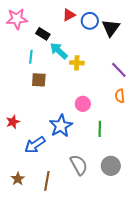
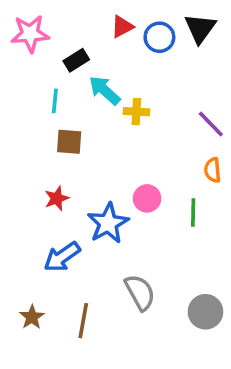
black triangle: (111, 28) -> (200, 28), moved
black rectangle: (43, 34) -> (76, 60), turned -64
pink circle: (83, 104) -> (147, 198), moved
red star: (13, 122) -> (57, 198), moved
green line: (100, 129) -> (193, 213), moved
gray circle: (111, 166) -> (205, 312), moved

